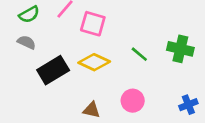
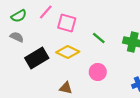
green line: (139, 54) -> (99, 38), moved
pink circle: (133, 101) -> (98, 72), moved

